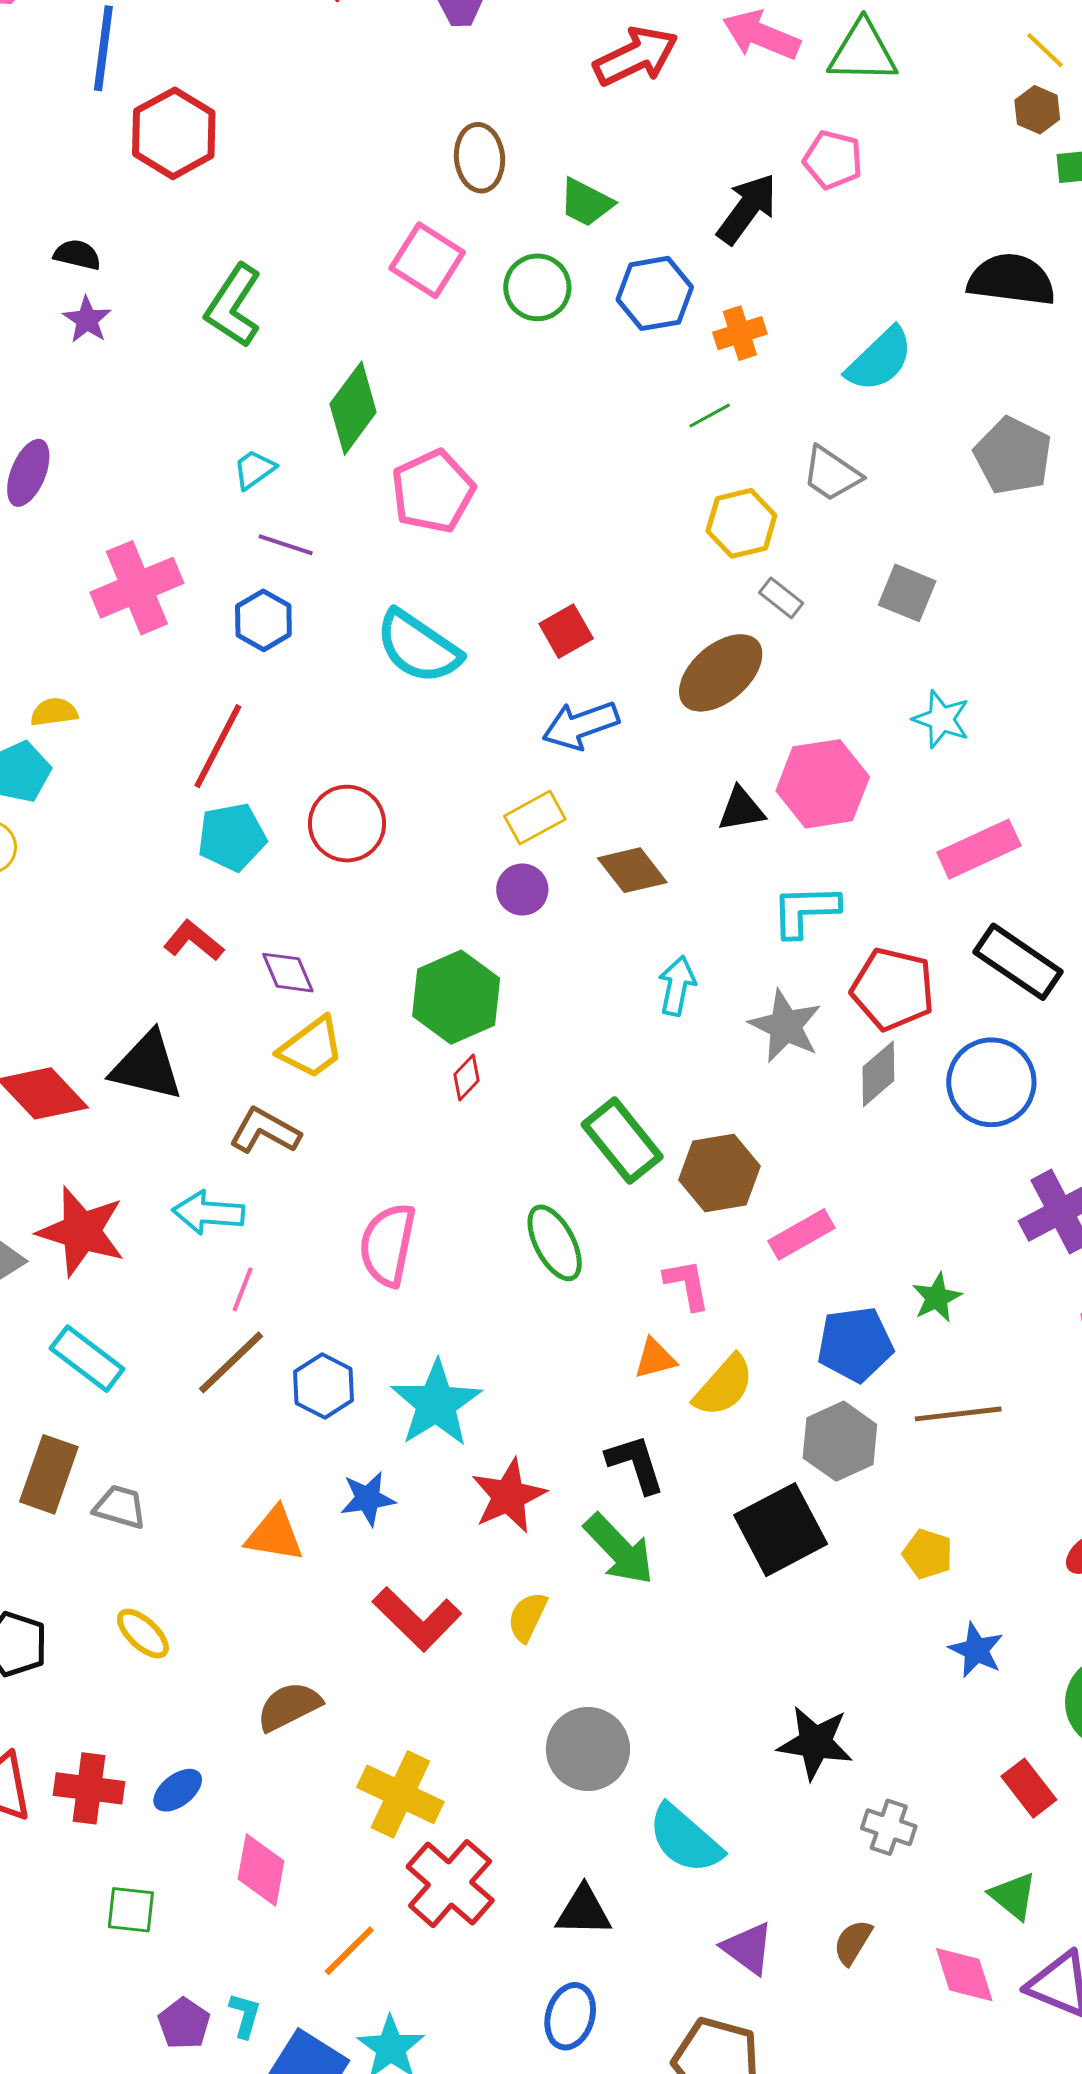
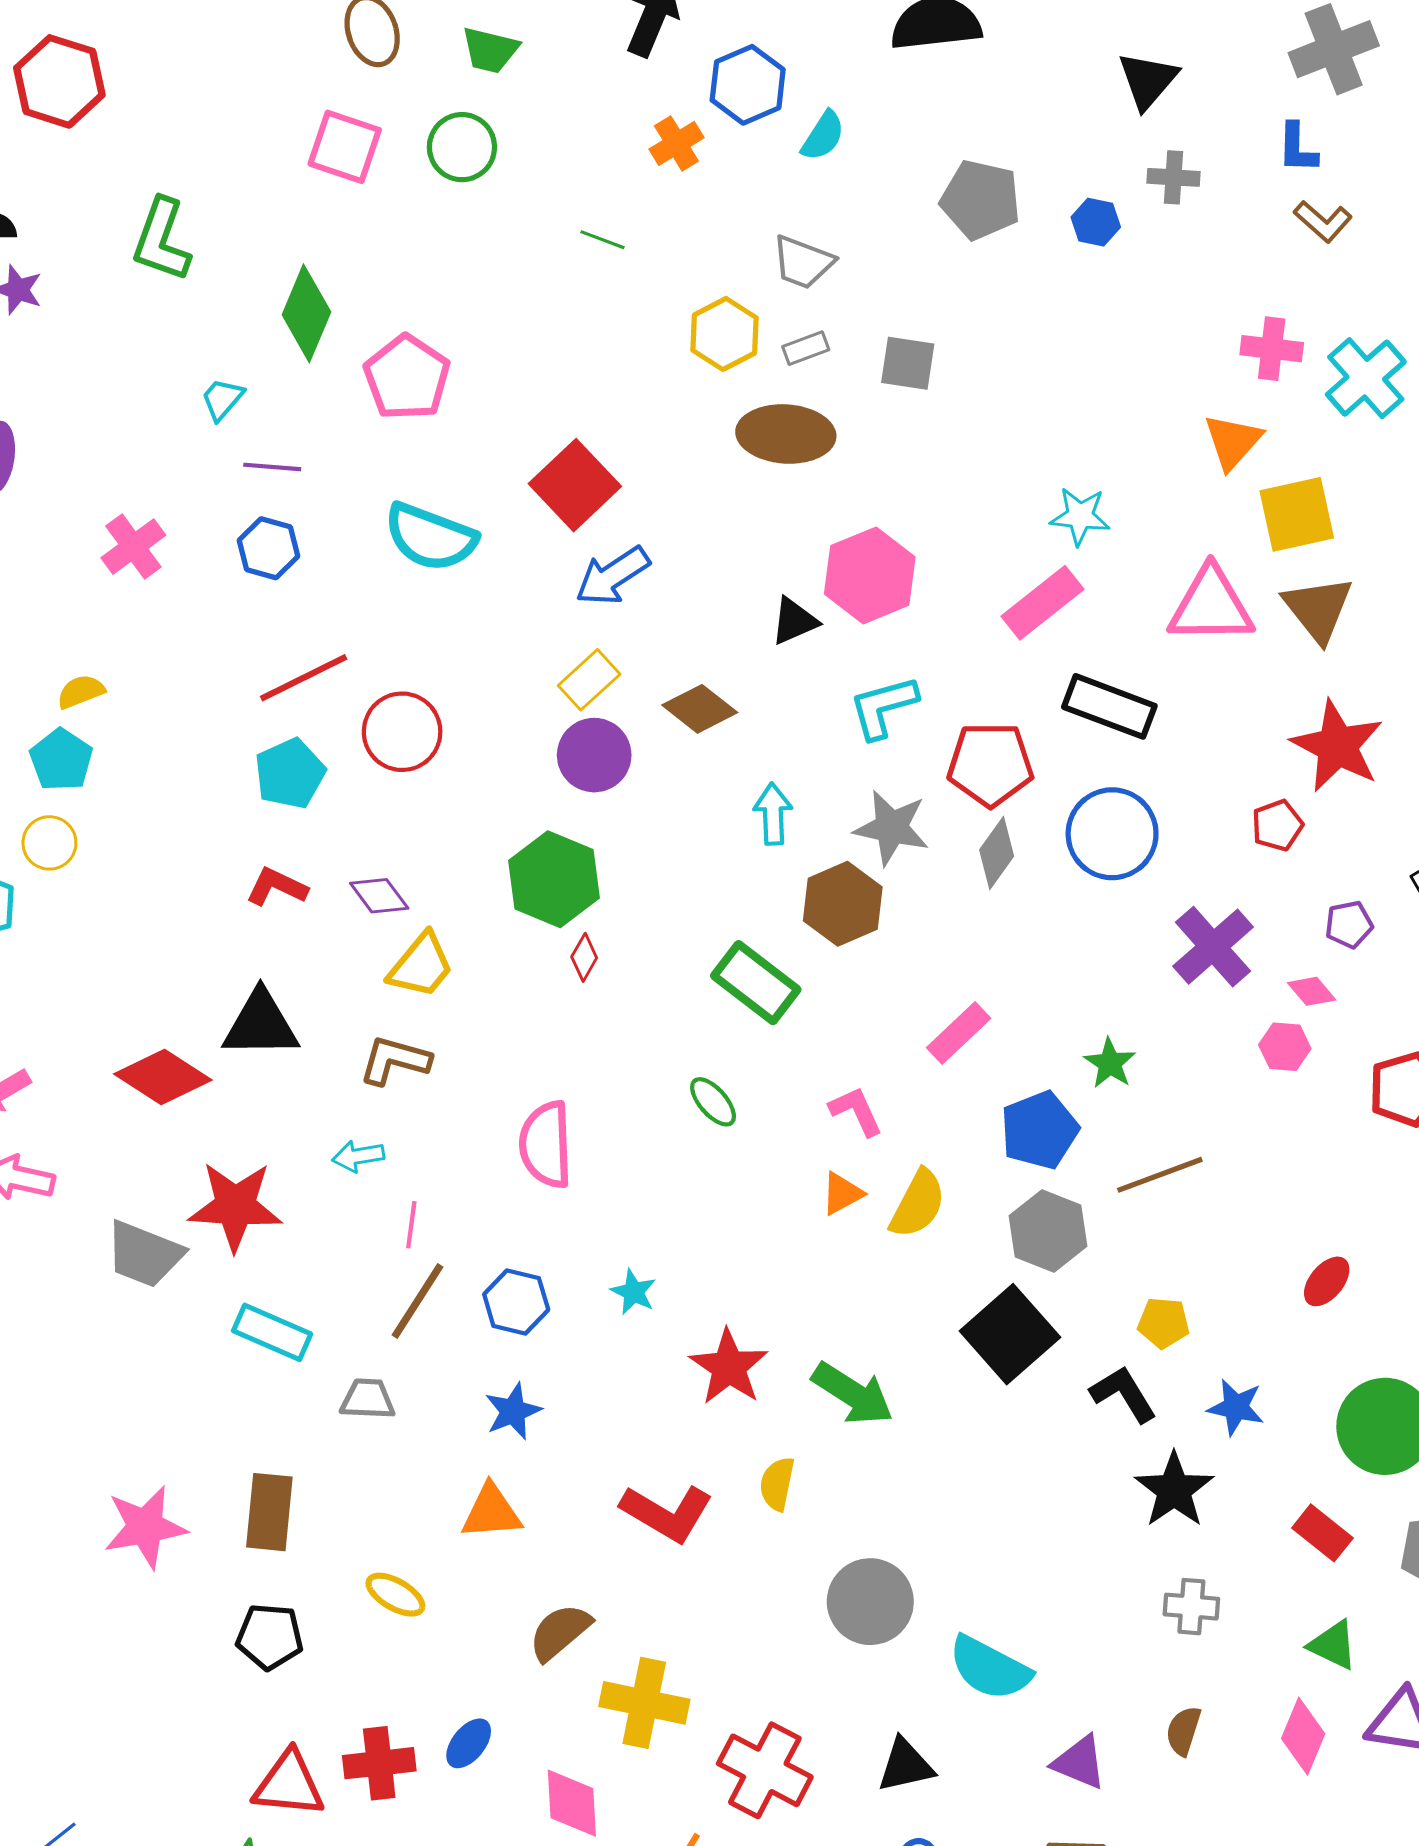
blue hexagon: (655, 293) -> (748, 85), moved
cyan semicircle: (880, 360) -> (823, 136), size x0.7
green line: (710, 416) -> (602, 240), moved, turned 63
pink cross: (137, 588) -> (133, 547), size x0.7
gray rectangle: (781, 598) -> (806, 348), moved, turned -45
red square: (566, 631) -> (575, 485), size x1.6
brown ellipse: (721, 673) -> (786, 434), moved, turned 58
cyan star: (941, 719) -> (1080, 516), moved
red line: (218, 746) -> (304, 678), moved, turned 50
purple circle: (522, 890) -> (594, 755), size x1.4
brown hexagon: (719, 1173) -> (843, 904), moved
cyan arrow: (208, 1213) -> (358, 1156), size x0.7
green ellipse: (555, 1243) -> (713, 1102), size x0.7
cyan star: (436, 1403) -> (633, 1292), size x0.5
black L-shape: (636, 1464) -> (1124, 1394), moved
brown rectangle: (49, 1474) -> (269, 1512), moved
blue star: (368, 1499) -> (513, 1411), moved
gray trapezoid: (120, 1507) -> (368, 1399), moved
orange triangle: (275, 1535) -> (491, 1512), moved
black star: (815, 1743) -> (1174, 1490), moved, turned -30
yellow cross: (400, 1794) -> (644, 1703), moved
pink diamond: (964, 1975) -> (1303, 1736), turned 54

